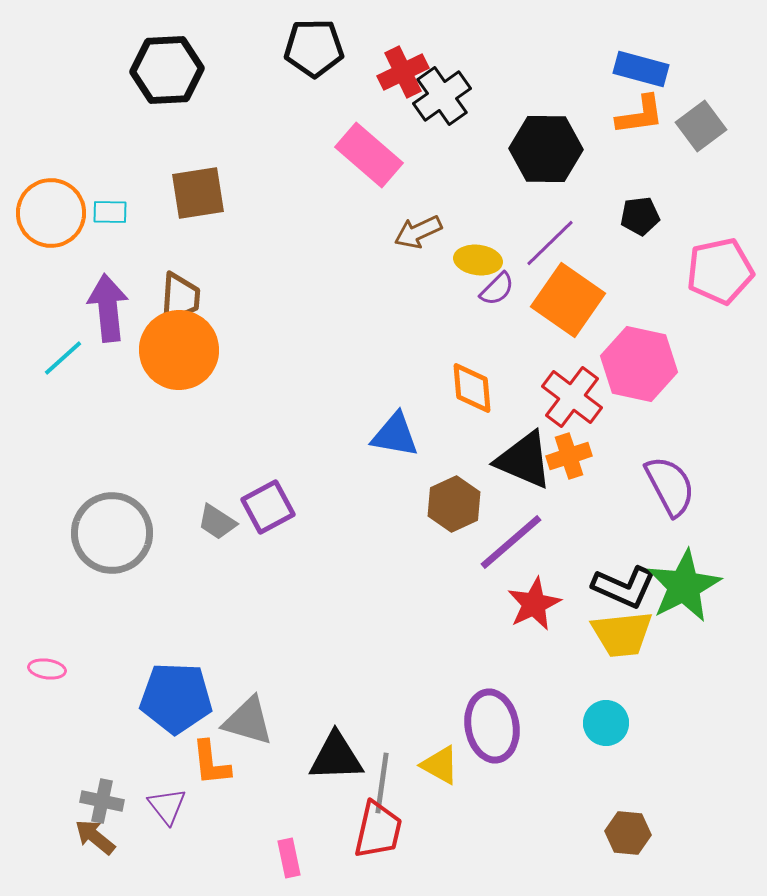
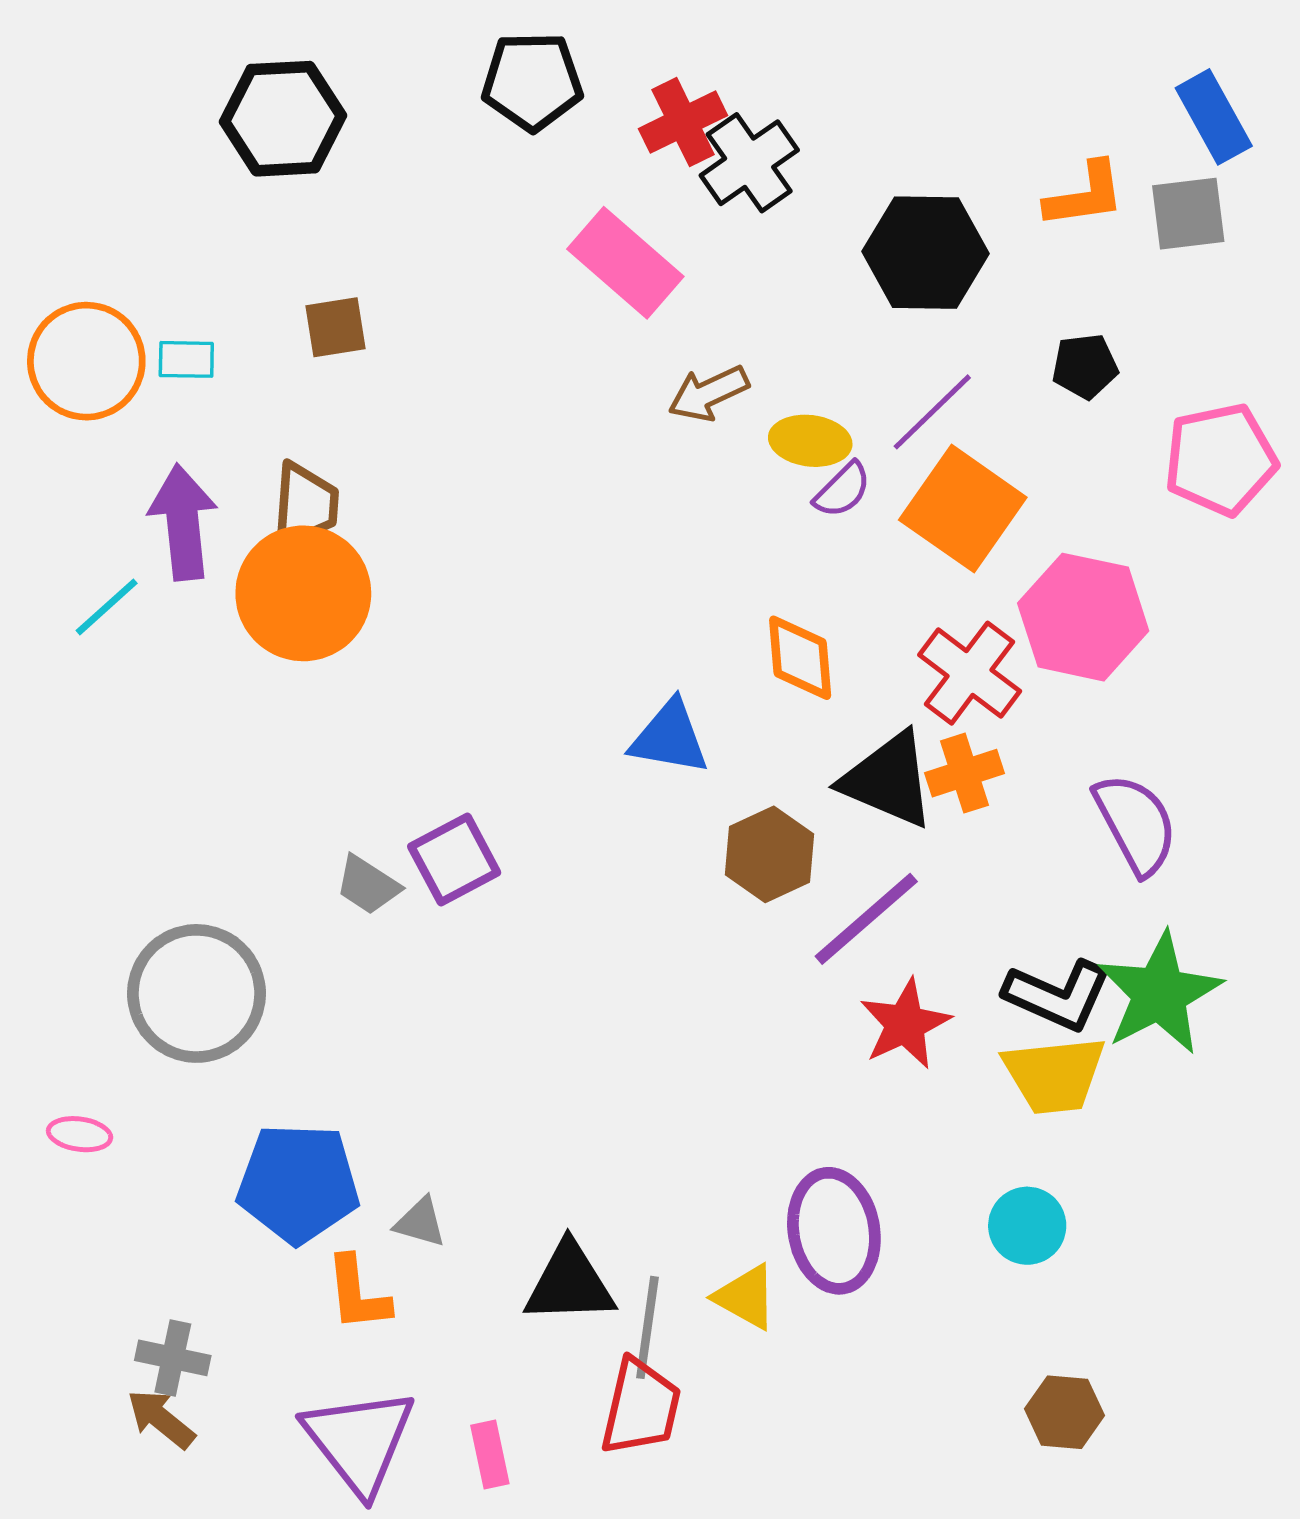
blue rectangle: (641, 69) -> (1214, 117), moved, turned 46
gray square: (701, 126) -> (1188, 214), turned 30
brown square: (198, 193) -> (336, 327), size x0.7
gray circle: (112, 533) -> (197, 993), moved
gray triangle: (248, 721) -> (420, 1222), size x0.6
purple triangle: (167, 806) -> (359, 1441), moved, size x1.8

